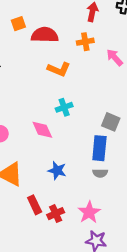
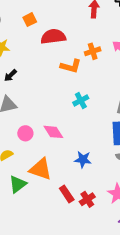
orange square: (18, 24) -> (30, 20), moved
orange cross: (85, 42) -> (93, 51), moved
pink diamond: (42, 130) -> (53, 132), moved

